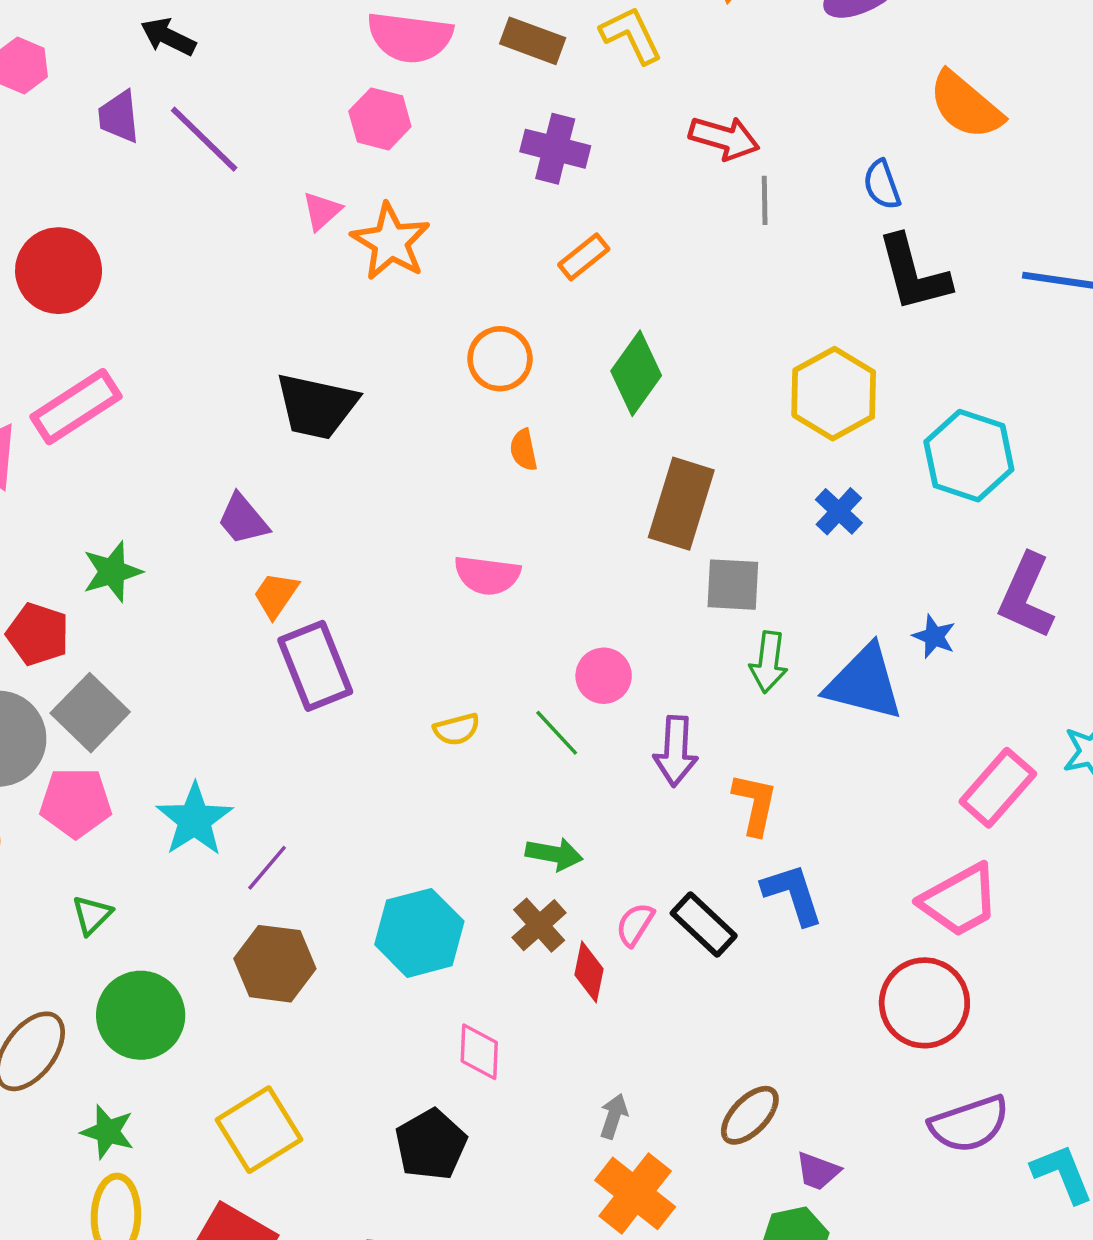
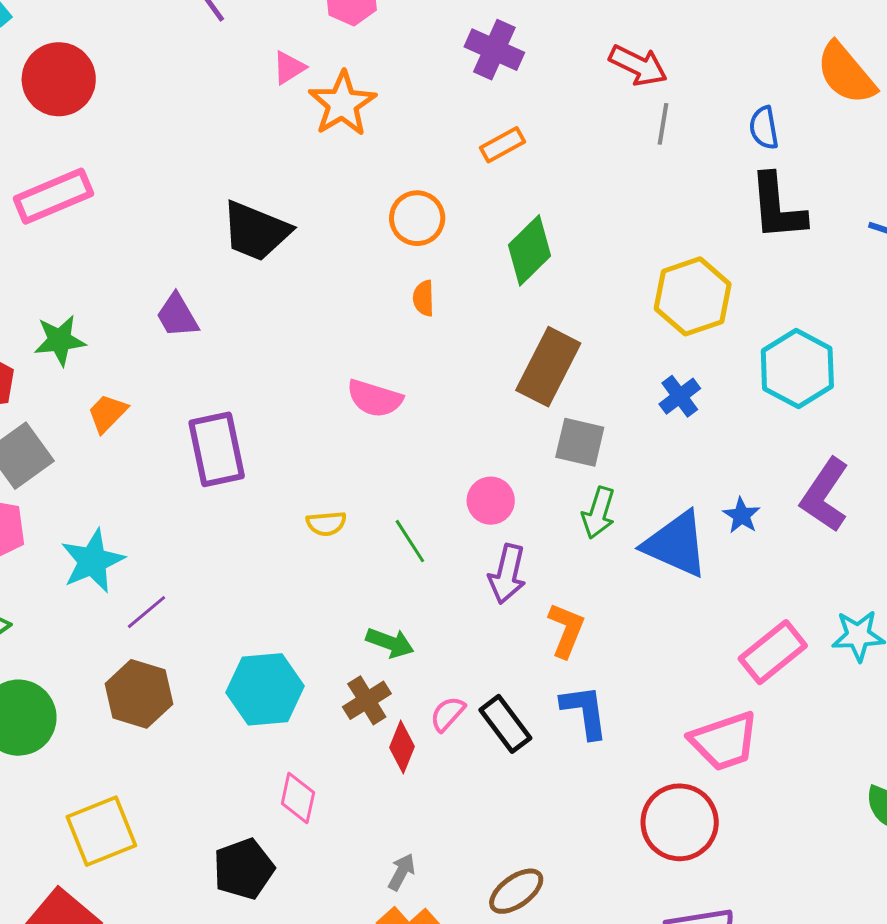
orange trapezoid: (276, 595) -> (107, 413), moved
pink circle: (604, 676) -> (491, 501), moved

